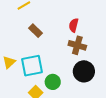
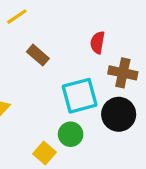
brown cross: (77, 45) -> (123, 73), moved
cyan square: (32, 66) -> (80, 96), moved

